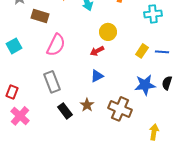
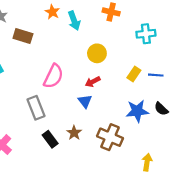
pink semicircle: (56, 45) -> (53, 76), moved
red arrow: (97, 51) -> (93, 82), moved
blue triangle: (97, 76) -> (85, 101), turned -40
black semicircle: (167, 83) -> (161, 109), turned -64

